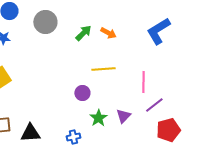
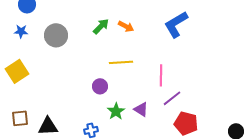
gray circle: (45, 22) -> (56, 35), moved
purple triangle: (123, 116) -> (141, 109), turned -42
red pentagon: (168, 130) -> (186, 123), turned 30

